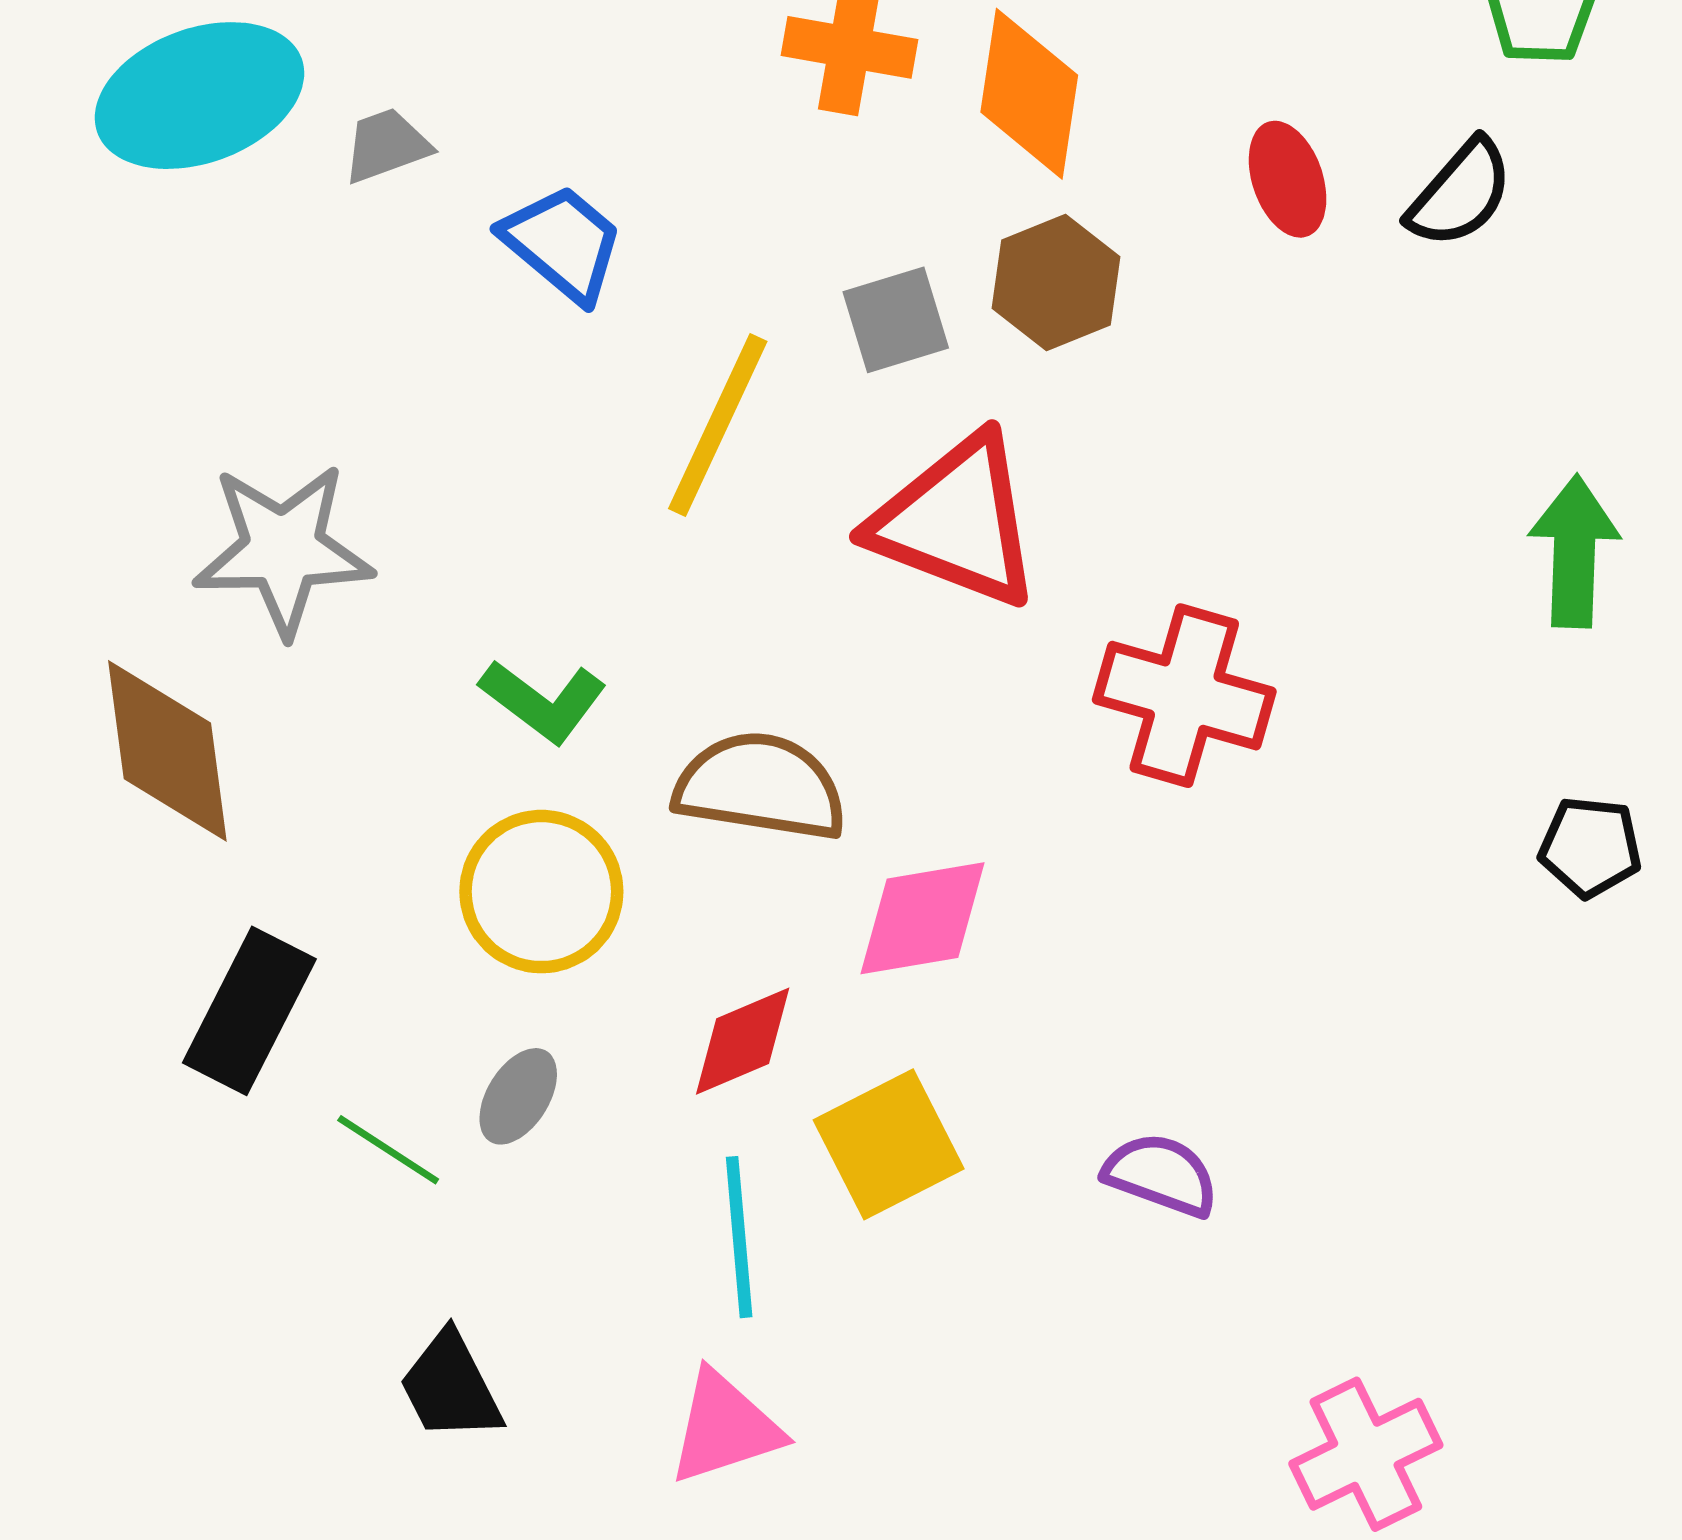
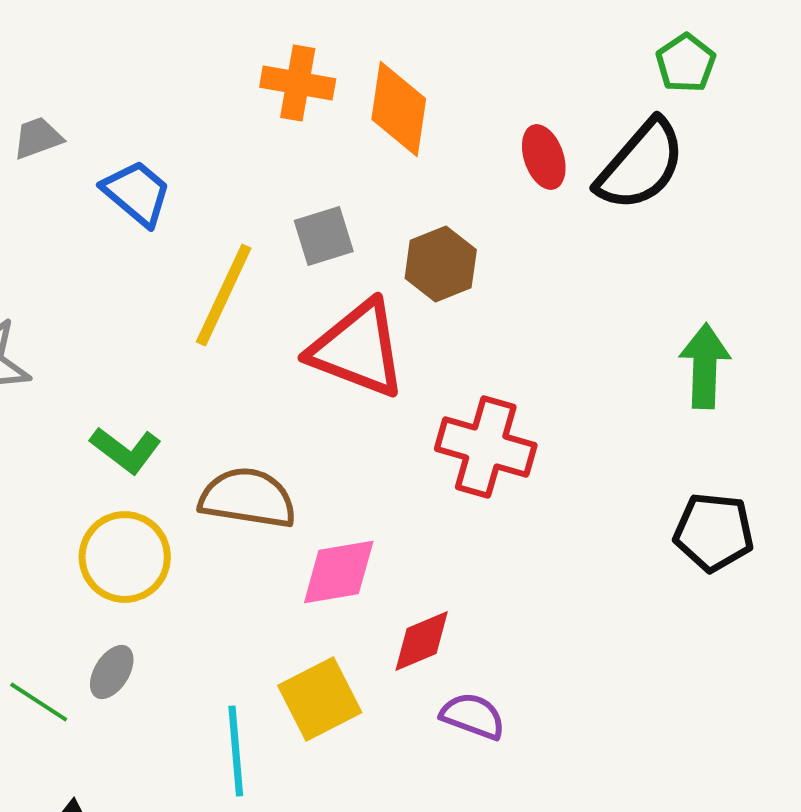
black semicircle: (1460, 193) -> (641, 165), size x1.5
brown hexagon: (1056, 283) -> (441, 264), moved
black pentagon: (1590, 847) -> (714, 532), size x1.4
red diamond: (743, 1041) -> (422, 641), moved

